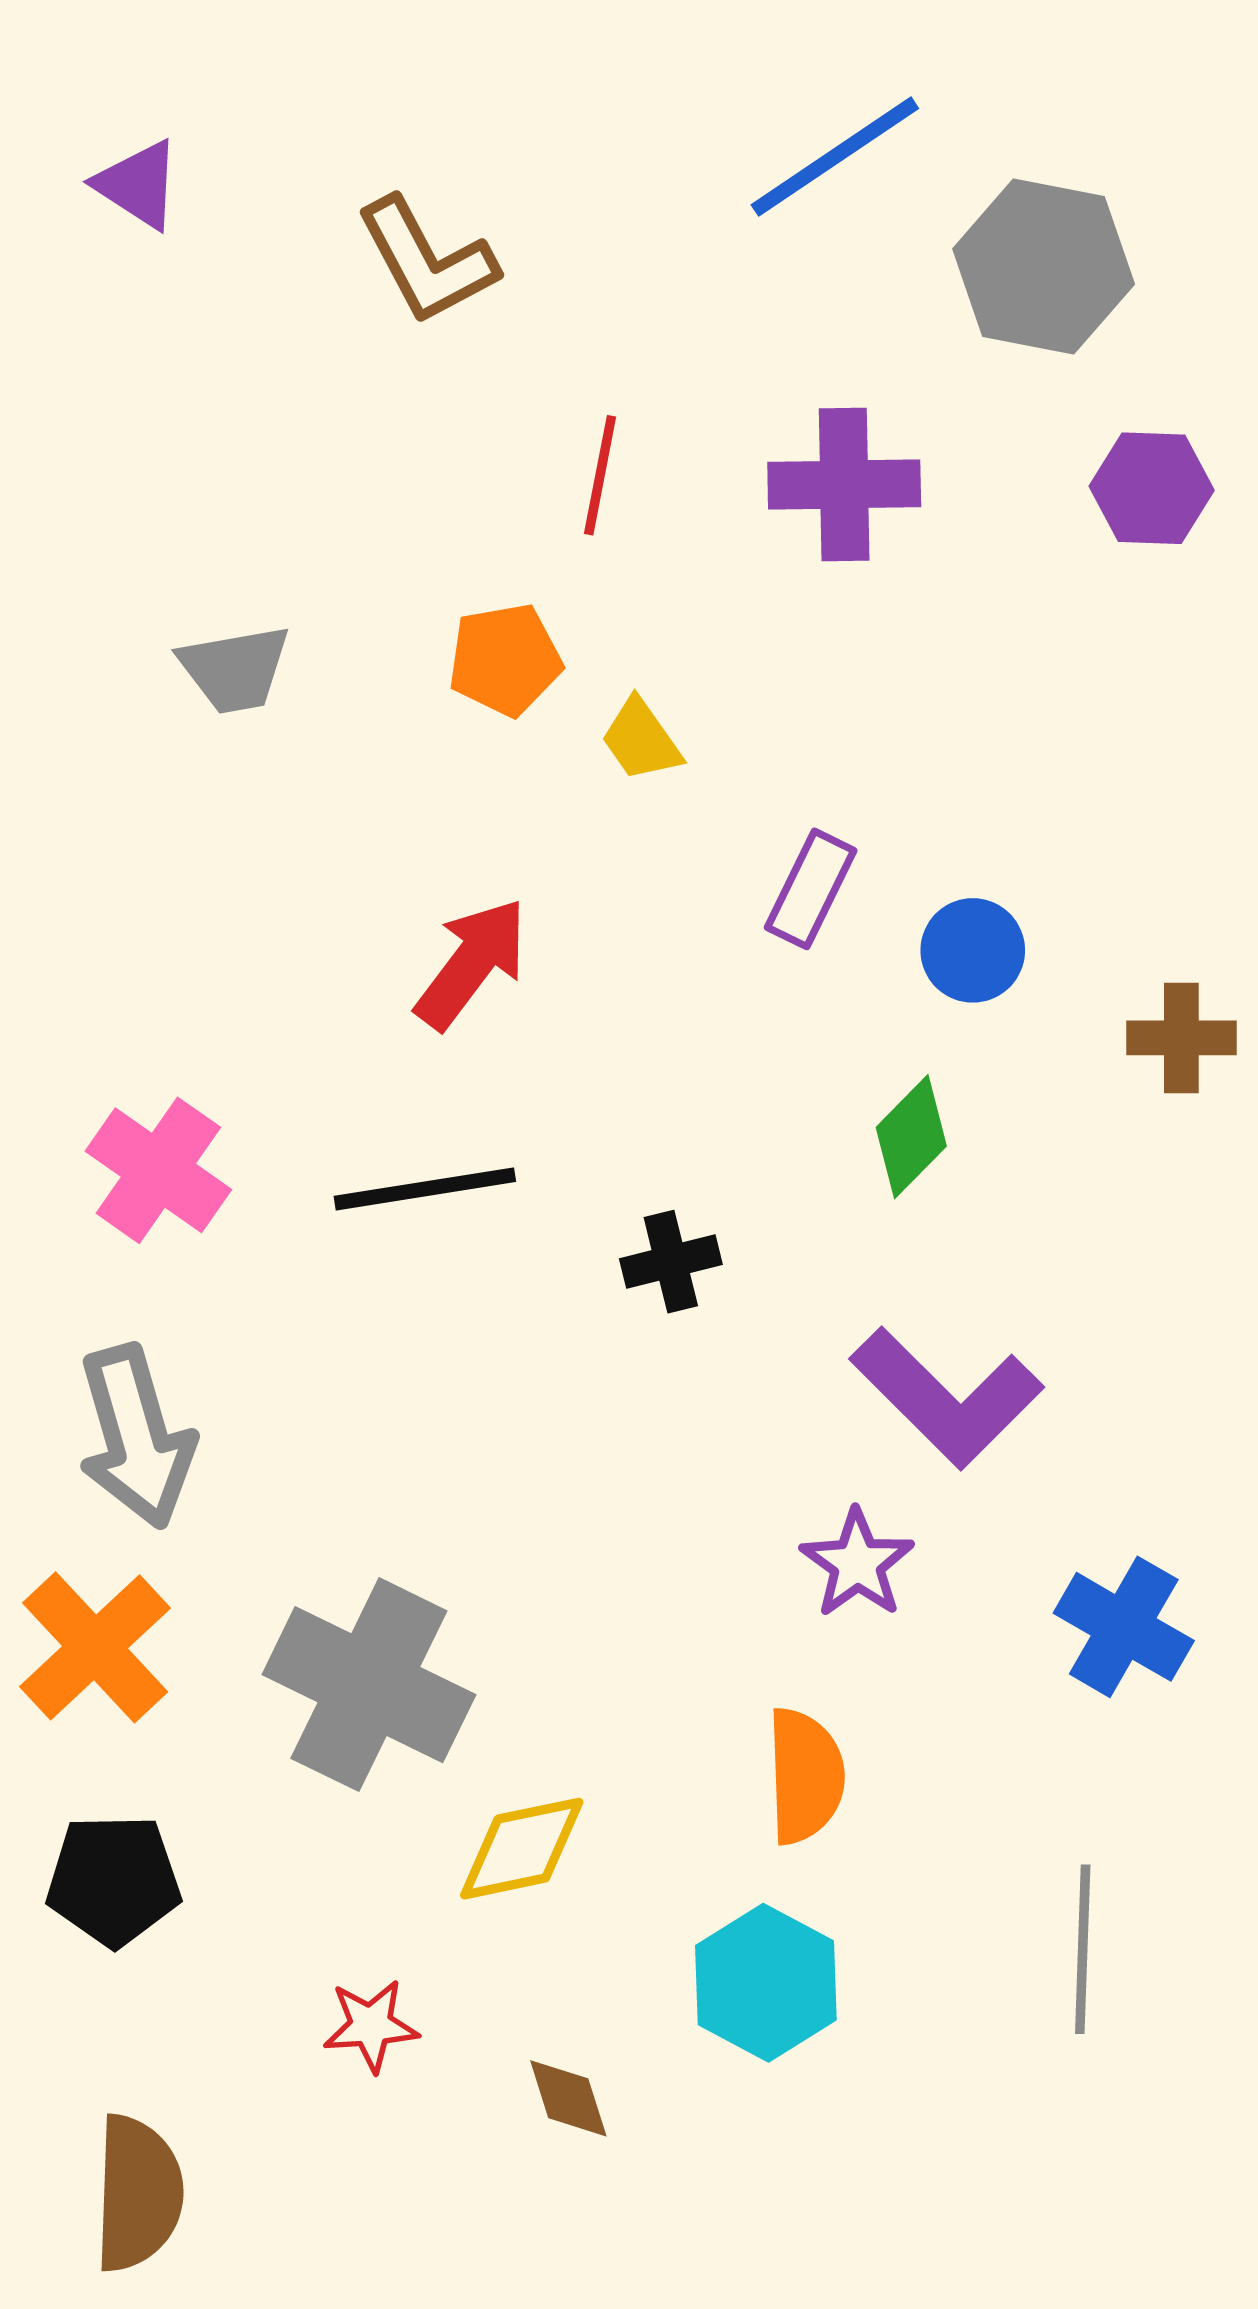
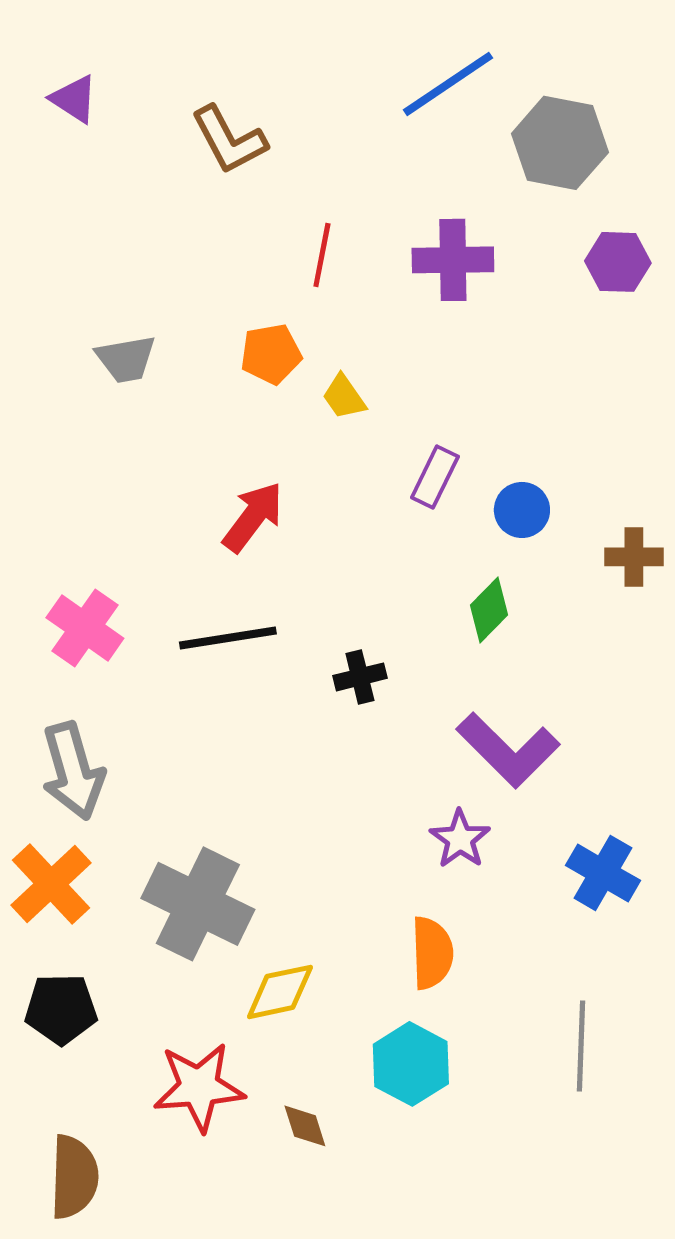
red star: (371, 2026) -> (199, 1087), size x1.8

